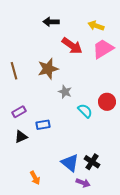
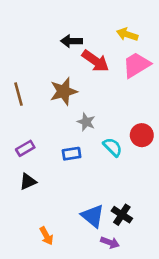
black arrow: (51, 22) -> (72, 41), moved
blue rectangle: (43, 125) -> (72, 154), moved

